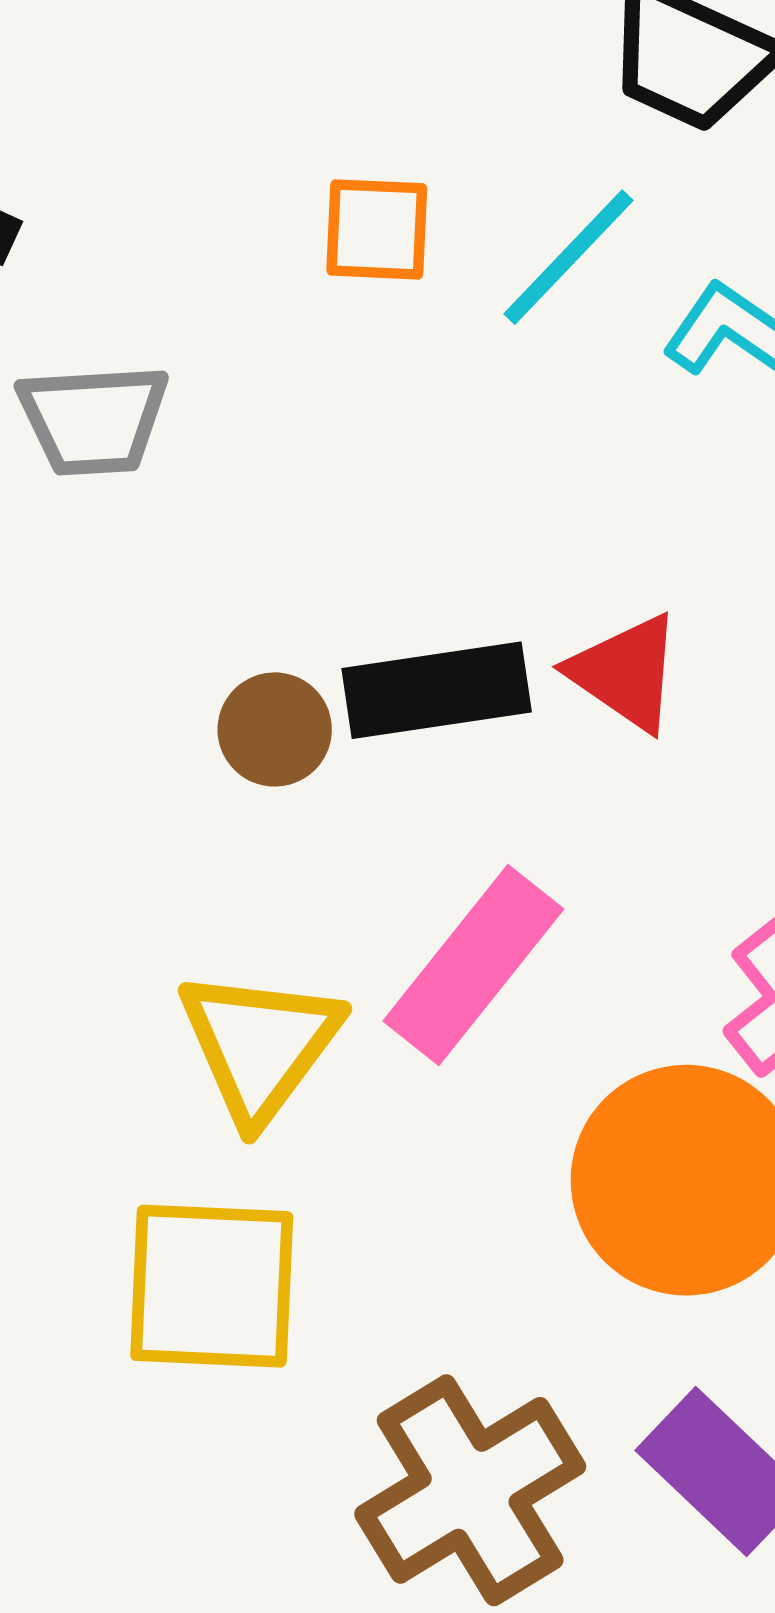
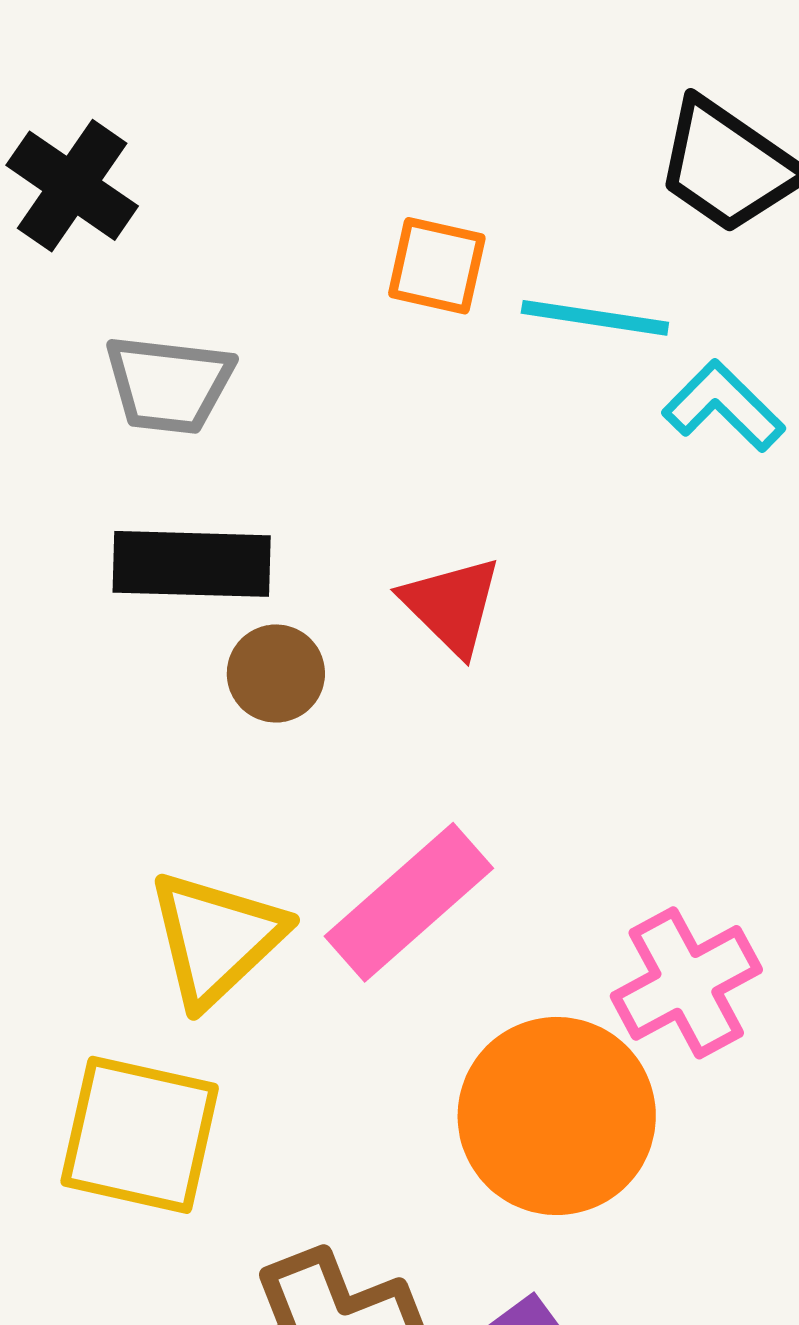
cyan line: (569, 257) -> (595, 318), turned 45
red triangle: (626, 673) -> (452, 605), moved
black rectangle: (437, 690) -> (192, 564), moved

